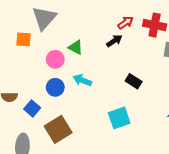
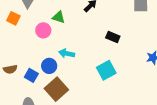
orange square: (23, 39) -> (13, 18), turned 32
cyan arrow: (82, 80) -> (67, 53), moved
blue circle: (55, 87) -> (49, 66), moved

